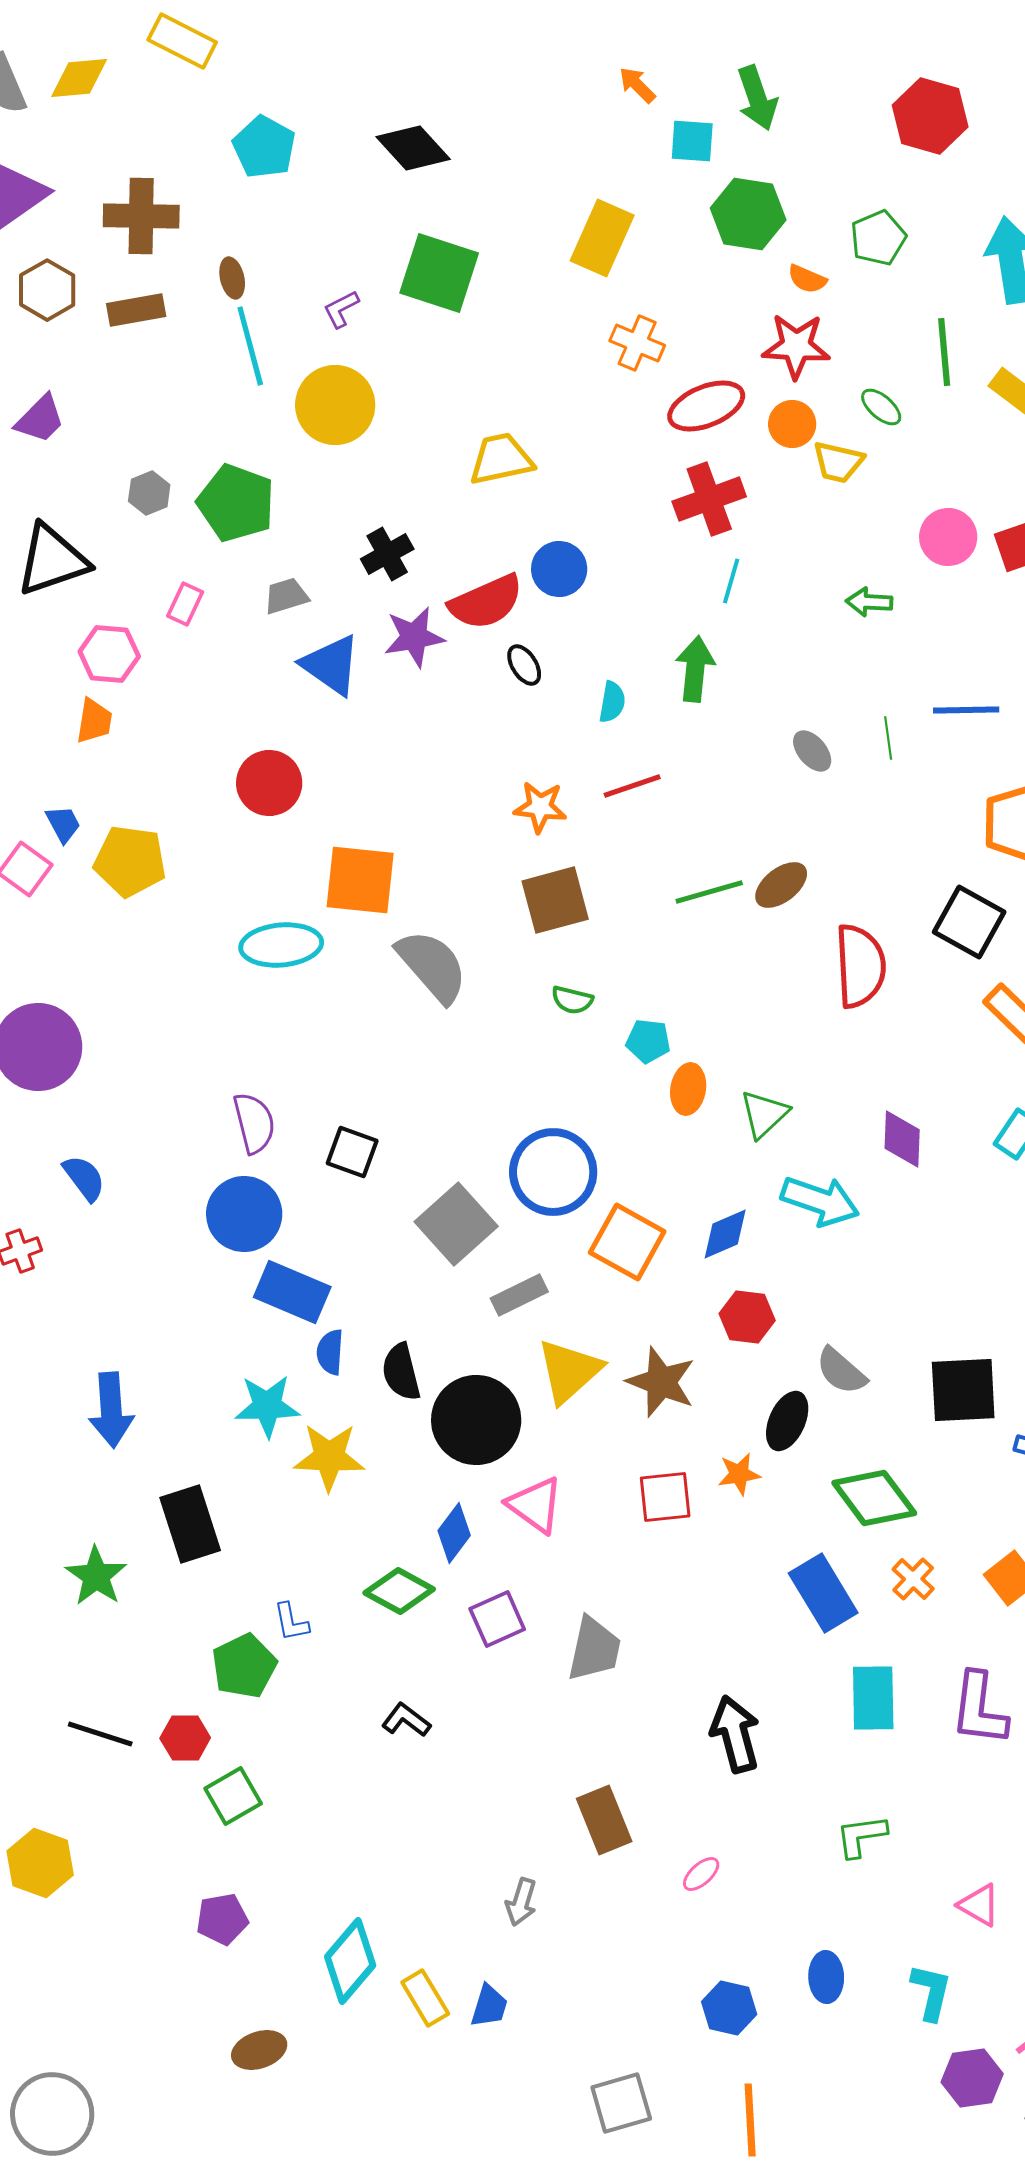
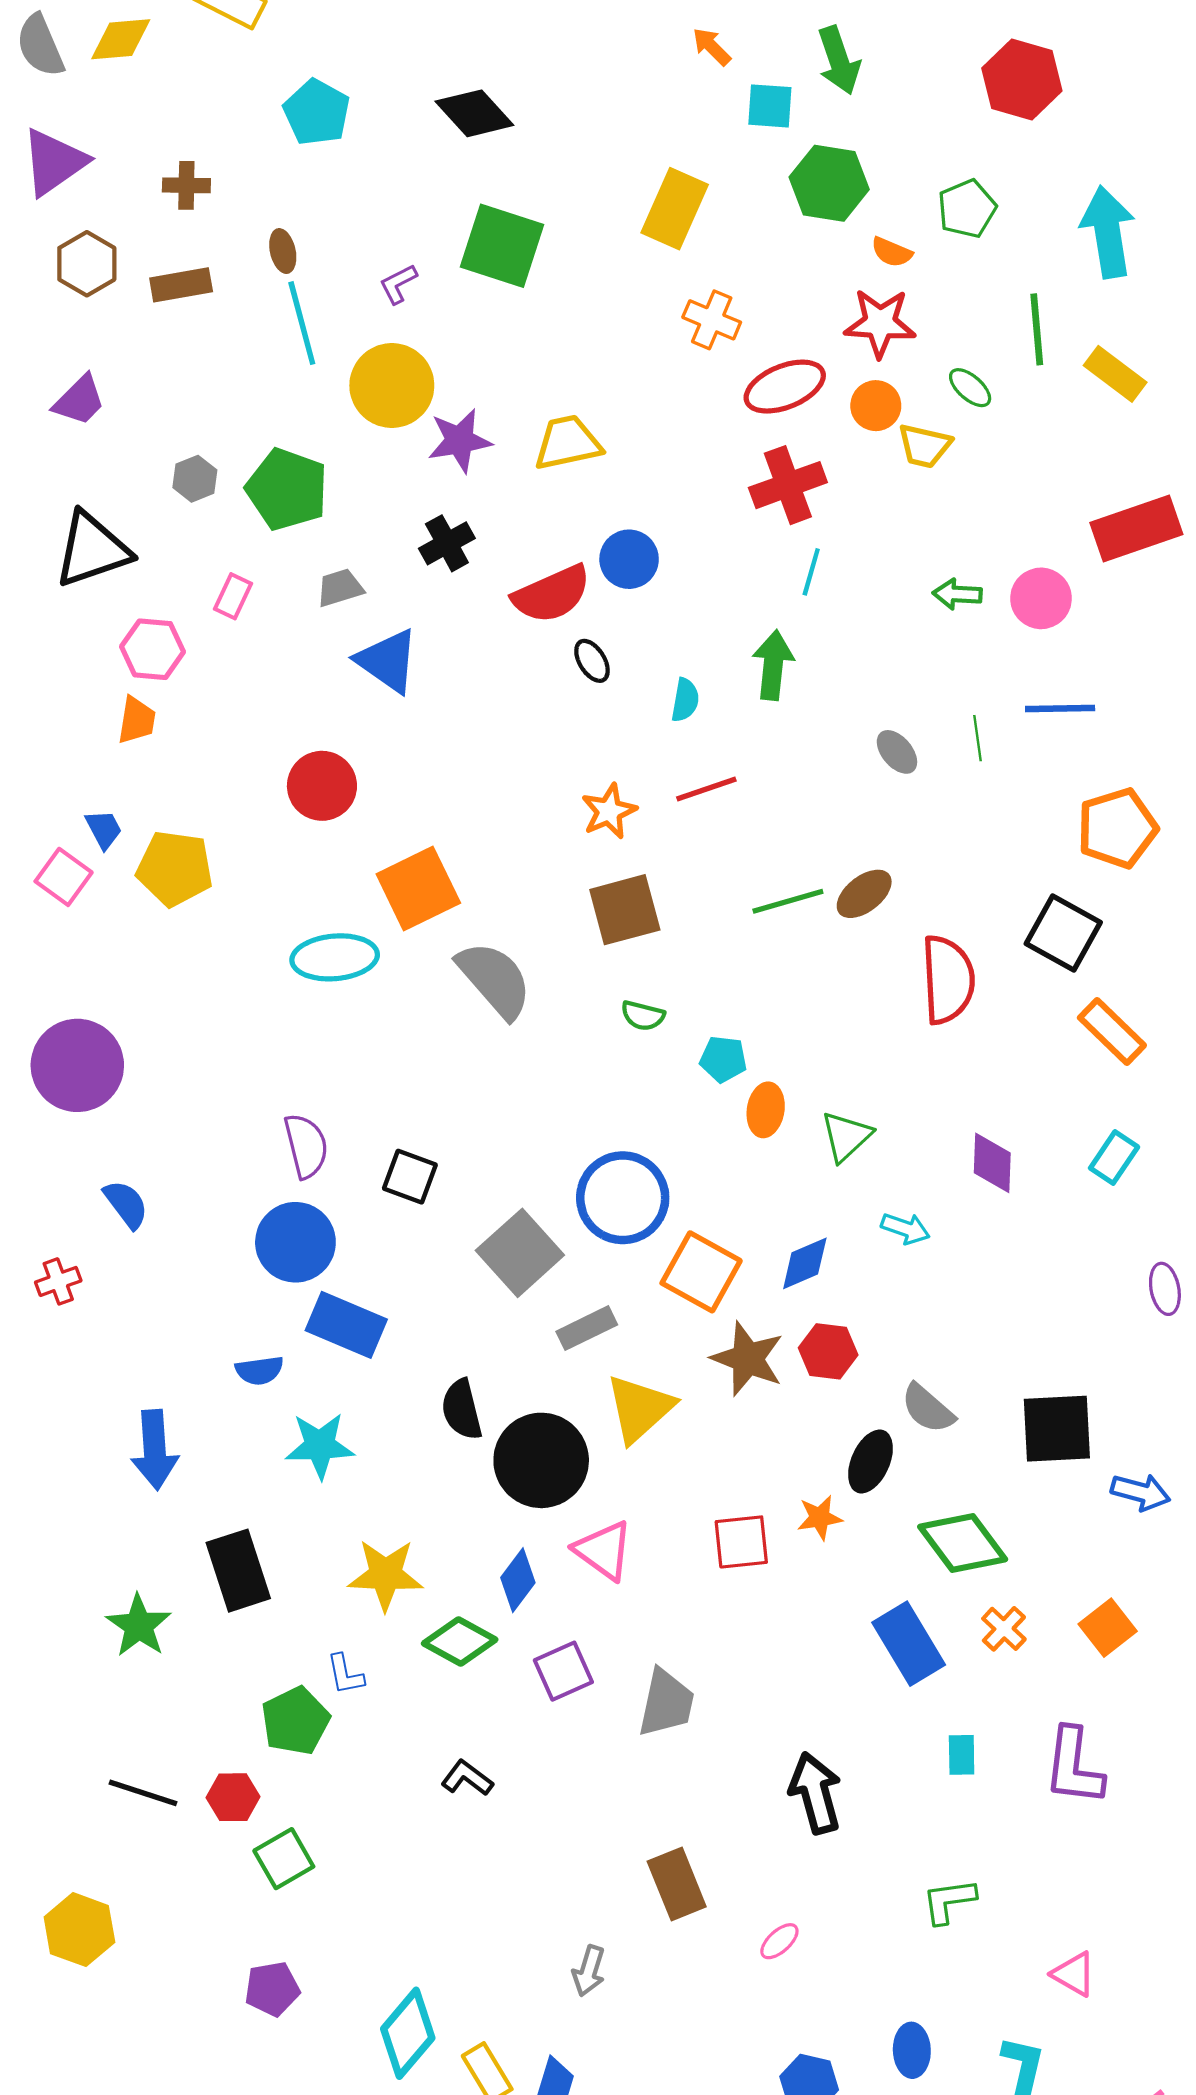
brown cross: (141, 216) -> (186, 185), size x0.6
pink circle: (948, 537) -> (1041, 598), moved
purple star: (414, 637) -> (460, 441), moved
orange star: (540, 807) -> (609, 811), turned -30
orange square: (360, 880) -> (418, 889), turned -32
cyan arrow: (820, 1201) -> (905, 1228), size x0.6
blue semicircle: (330, 1352) -> (259, 1370), moved, turned -102
brown star: (661, 1382) -> (748, 1359), moved
yellow star: (329, 1457) -> (385, 1575), moved
cyan rectangle: (873, 1698) -> (962, 1755), size x0.6

